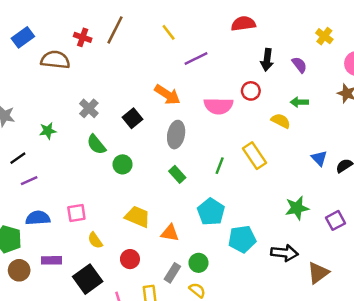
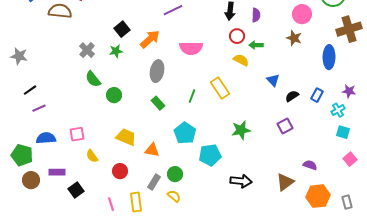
purple semicircle: (299, 65) -> (256, 15), turned 40
red circle: (251, 91) -> (237, 36), moved
orange arrow: (167, 95) -> (150, 39), turned -75
black square: (132, 118) -> (122, 29), moved
green star: (48, 131) -> (116, 51), moved
blue triangle: (319, 158) -> (273, 80), moved
green star: (297, 208) -> (241, 130), moved
purple square: (336, 220) -> (285, 126), moved
black arrow: (284, 253) -> (241, 181), moved
brown triangle: (318, 273) -> (285, 182), moved
black square: (88, 279) -> (76, 190), moved, size x0.7

